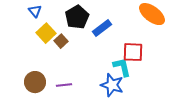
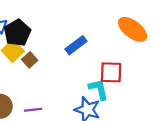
black pentagon: (77, 17) -> (17, 33), moved

